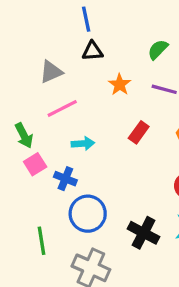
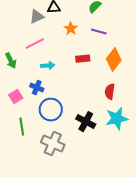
gray triangle: (51, 72) -> (37, 17), moved
red rectangle: (139, 132) -> (83, 59), turned 48
pink square: (35, 164) -> (16, 97), moved

